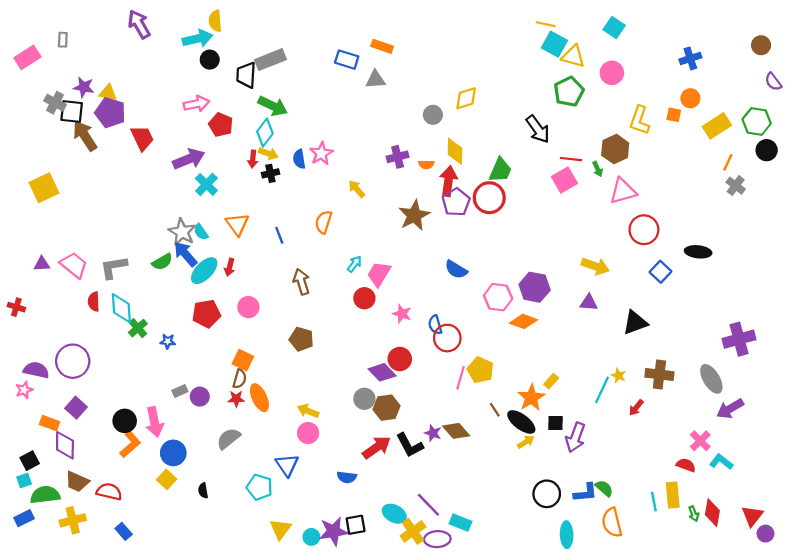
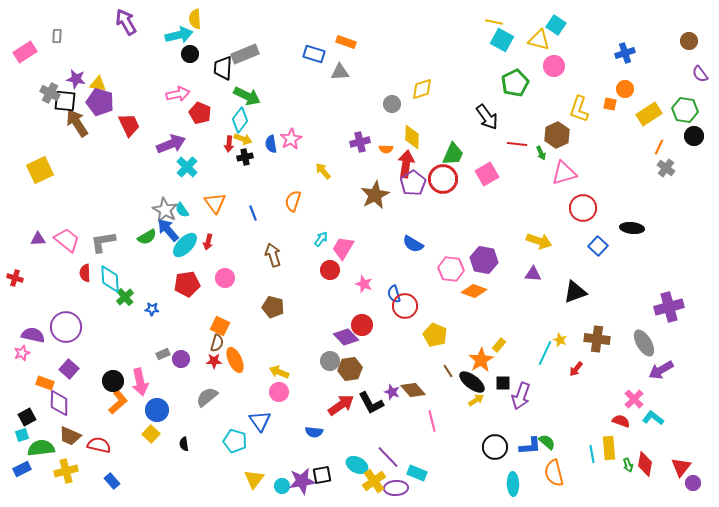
yellow triangle: (573, 56) -> (539, 40), moved
pink square: (564, 180) -> (487, 174), moved
pink line: (461, 378) -> (432, 421), moved, turned -30

